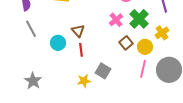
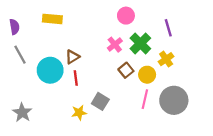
brown triangle: (78, 31) -> (72, 57), turned 40
cyan circle: (58, 43) -> (50, 70), size x1.5

